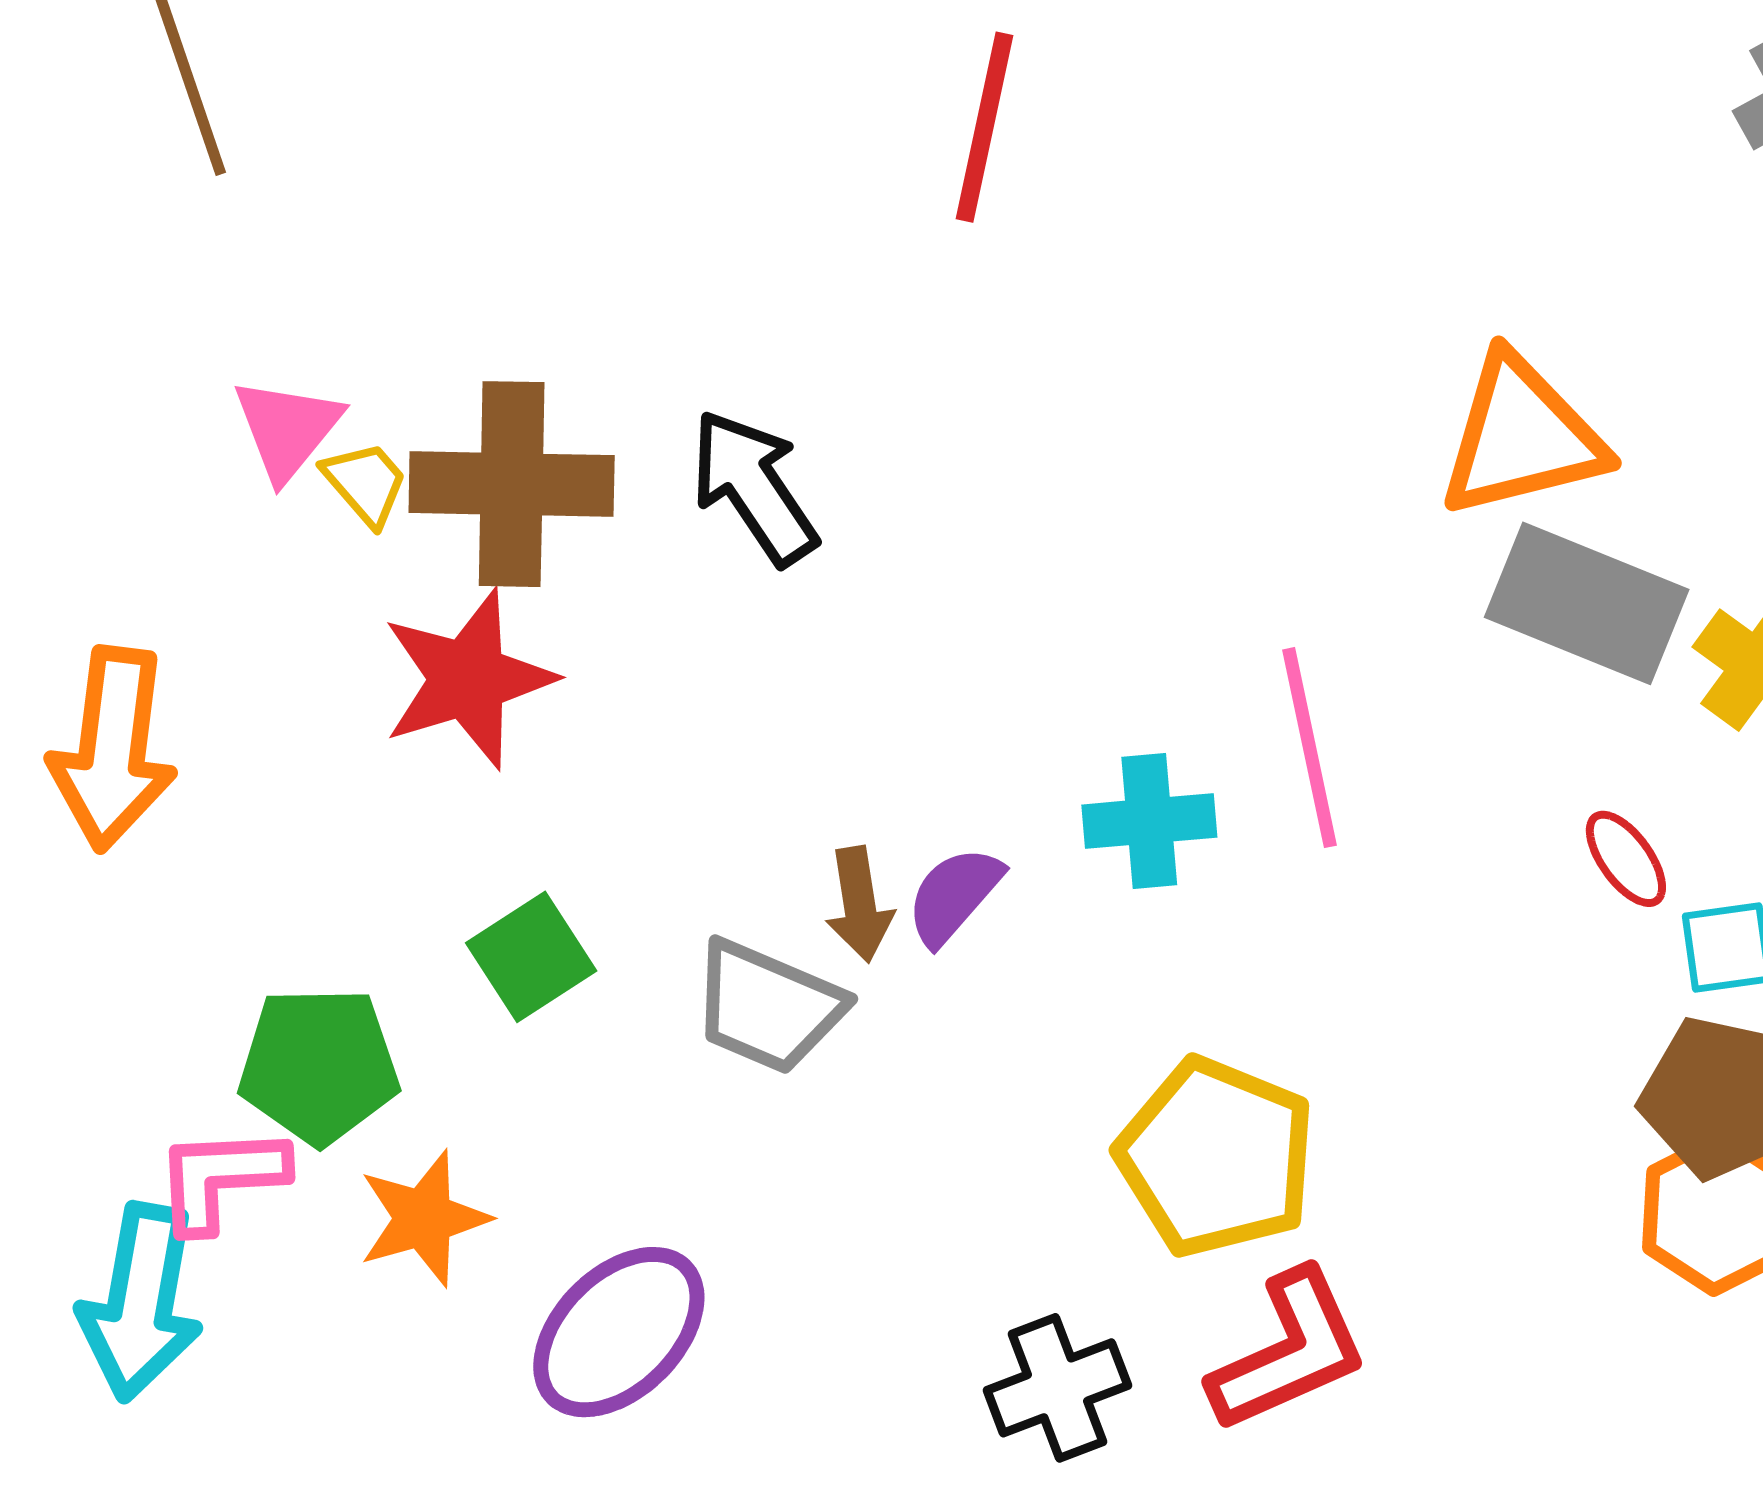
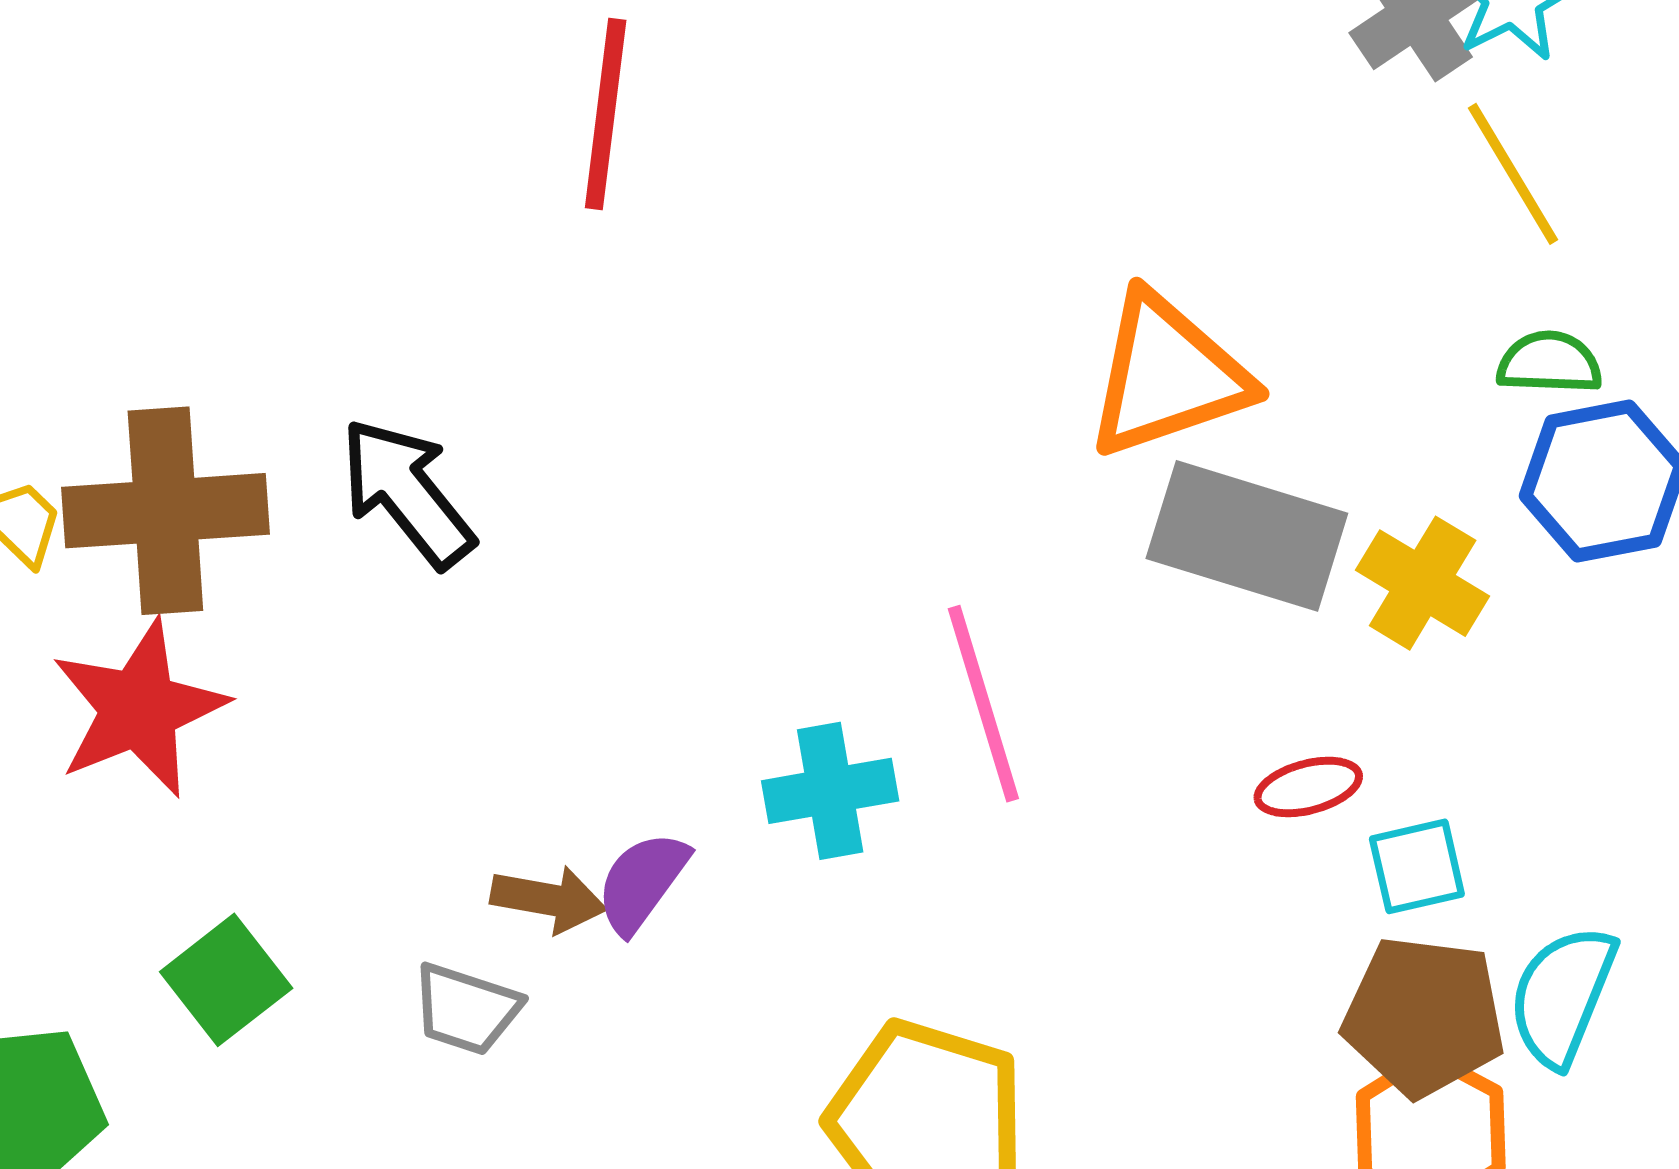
red ellipse: (1626, 859) -> (1308, 787), turned -64
brown arrow: (859, 904) -> (549, 899), turned -66
gray trapezoid: (768, 1007) -> (466, 1009), size x0.7

